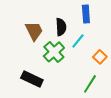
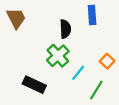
brown trapezoid: (34, 31) -> (16, 18), moved
cyan line: (78, 41) -> (78, 73), moved

